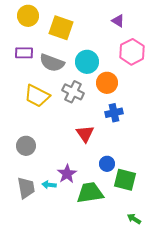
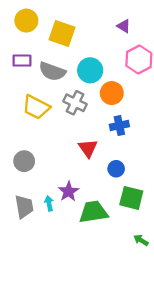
blue circle: (107, 164) -> (116, 169), moved
cyan arrow: (49, 185) -> (49, 203), turned 72

